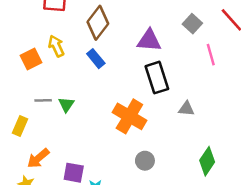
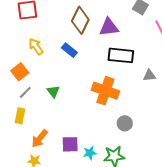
brown diamond: (98, 23) -> (80, 20), moved
orange square: (31, 59) -> (20, 72), moved
black rectangle: (157, 78) -> (121, 55), turned -55
gray line: (43, 100) -> (25, 92), moved, turned -32

